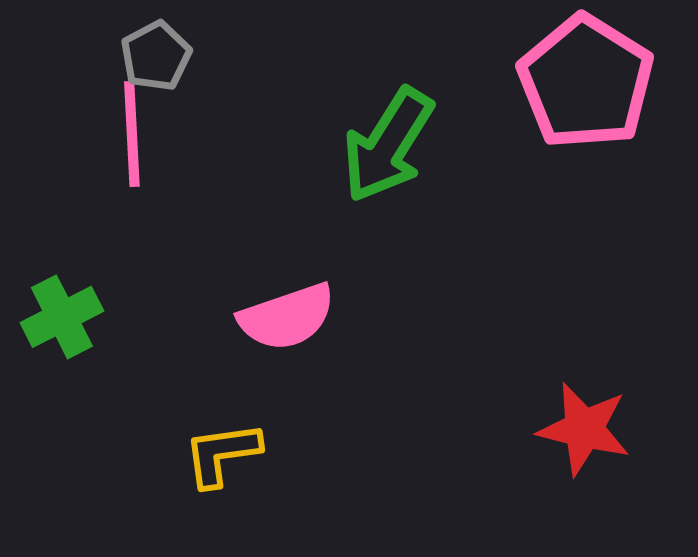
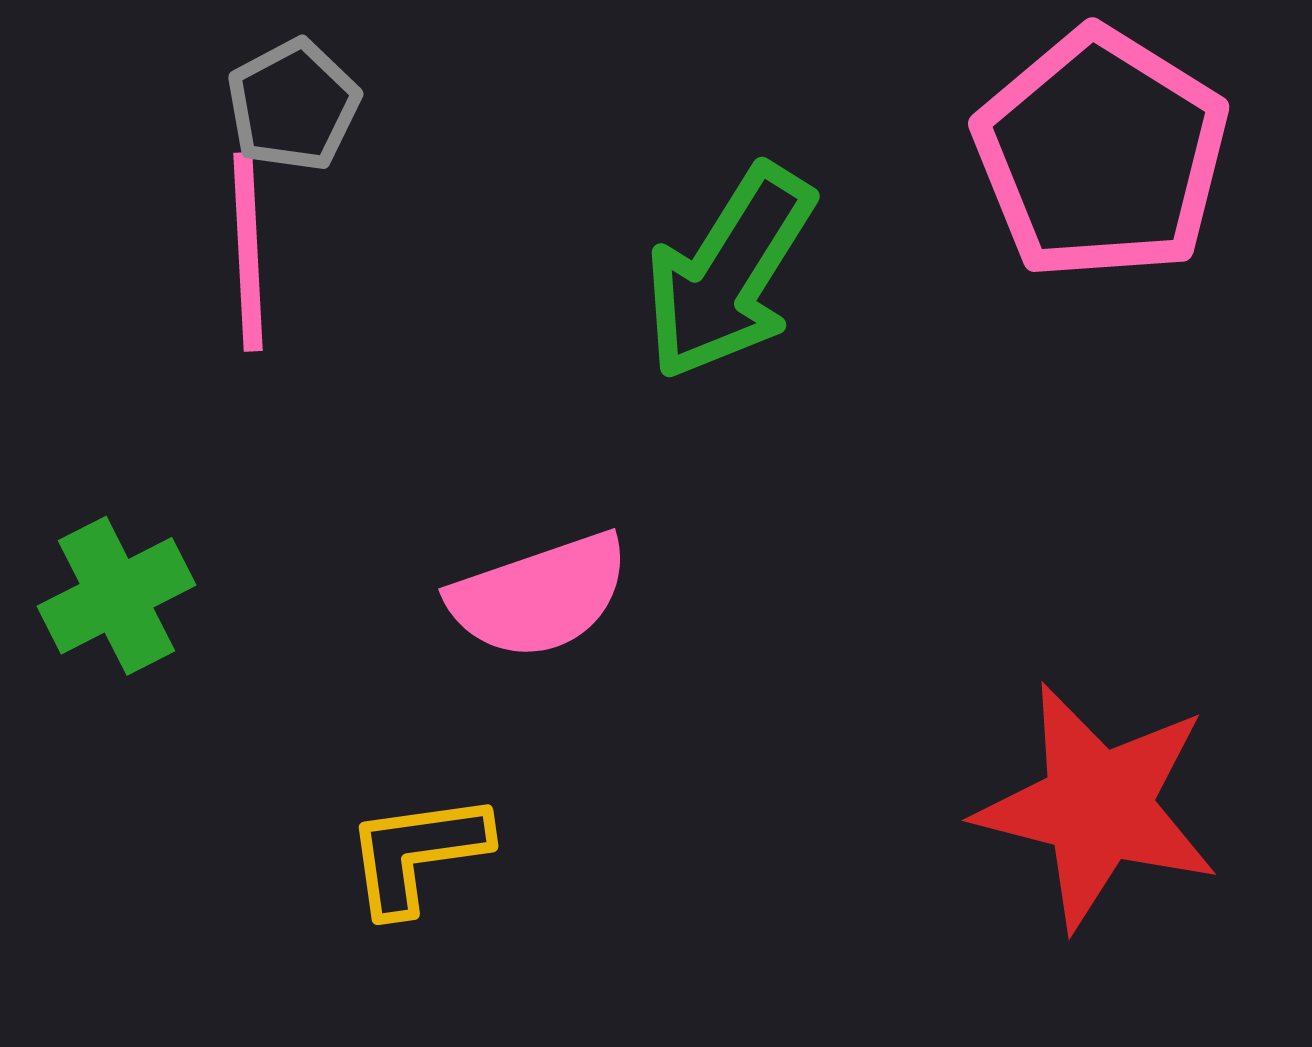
red star: (584, 429) -> (1098, 806), size x1.4

